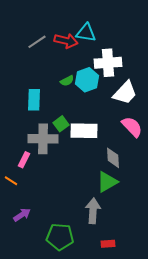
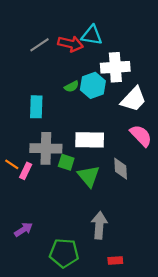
green square: (61, 124) -> (66, 162), moved, turned -35
orange line: (11, 181) -> (12, 164), moved
green triangle: (107, 182) -> (89, 176), moved, turned -40

